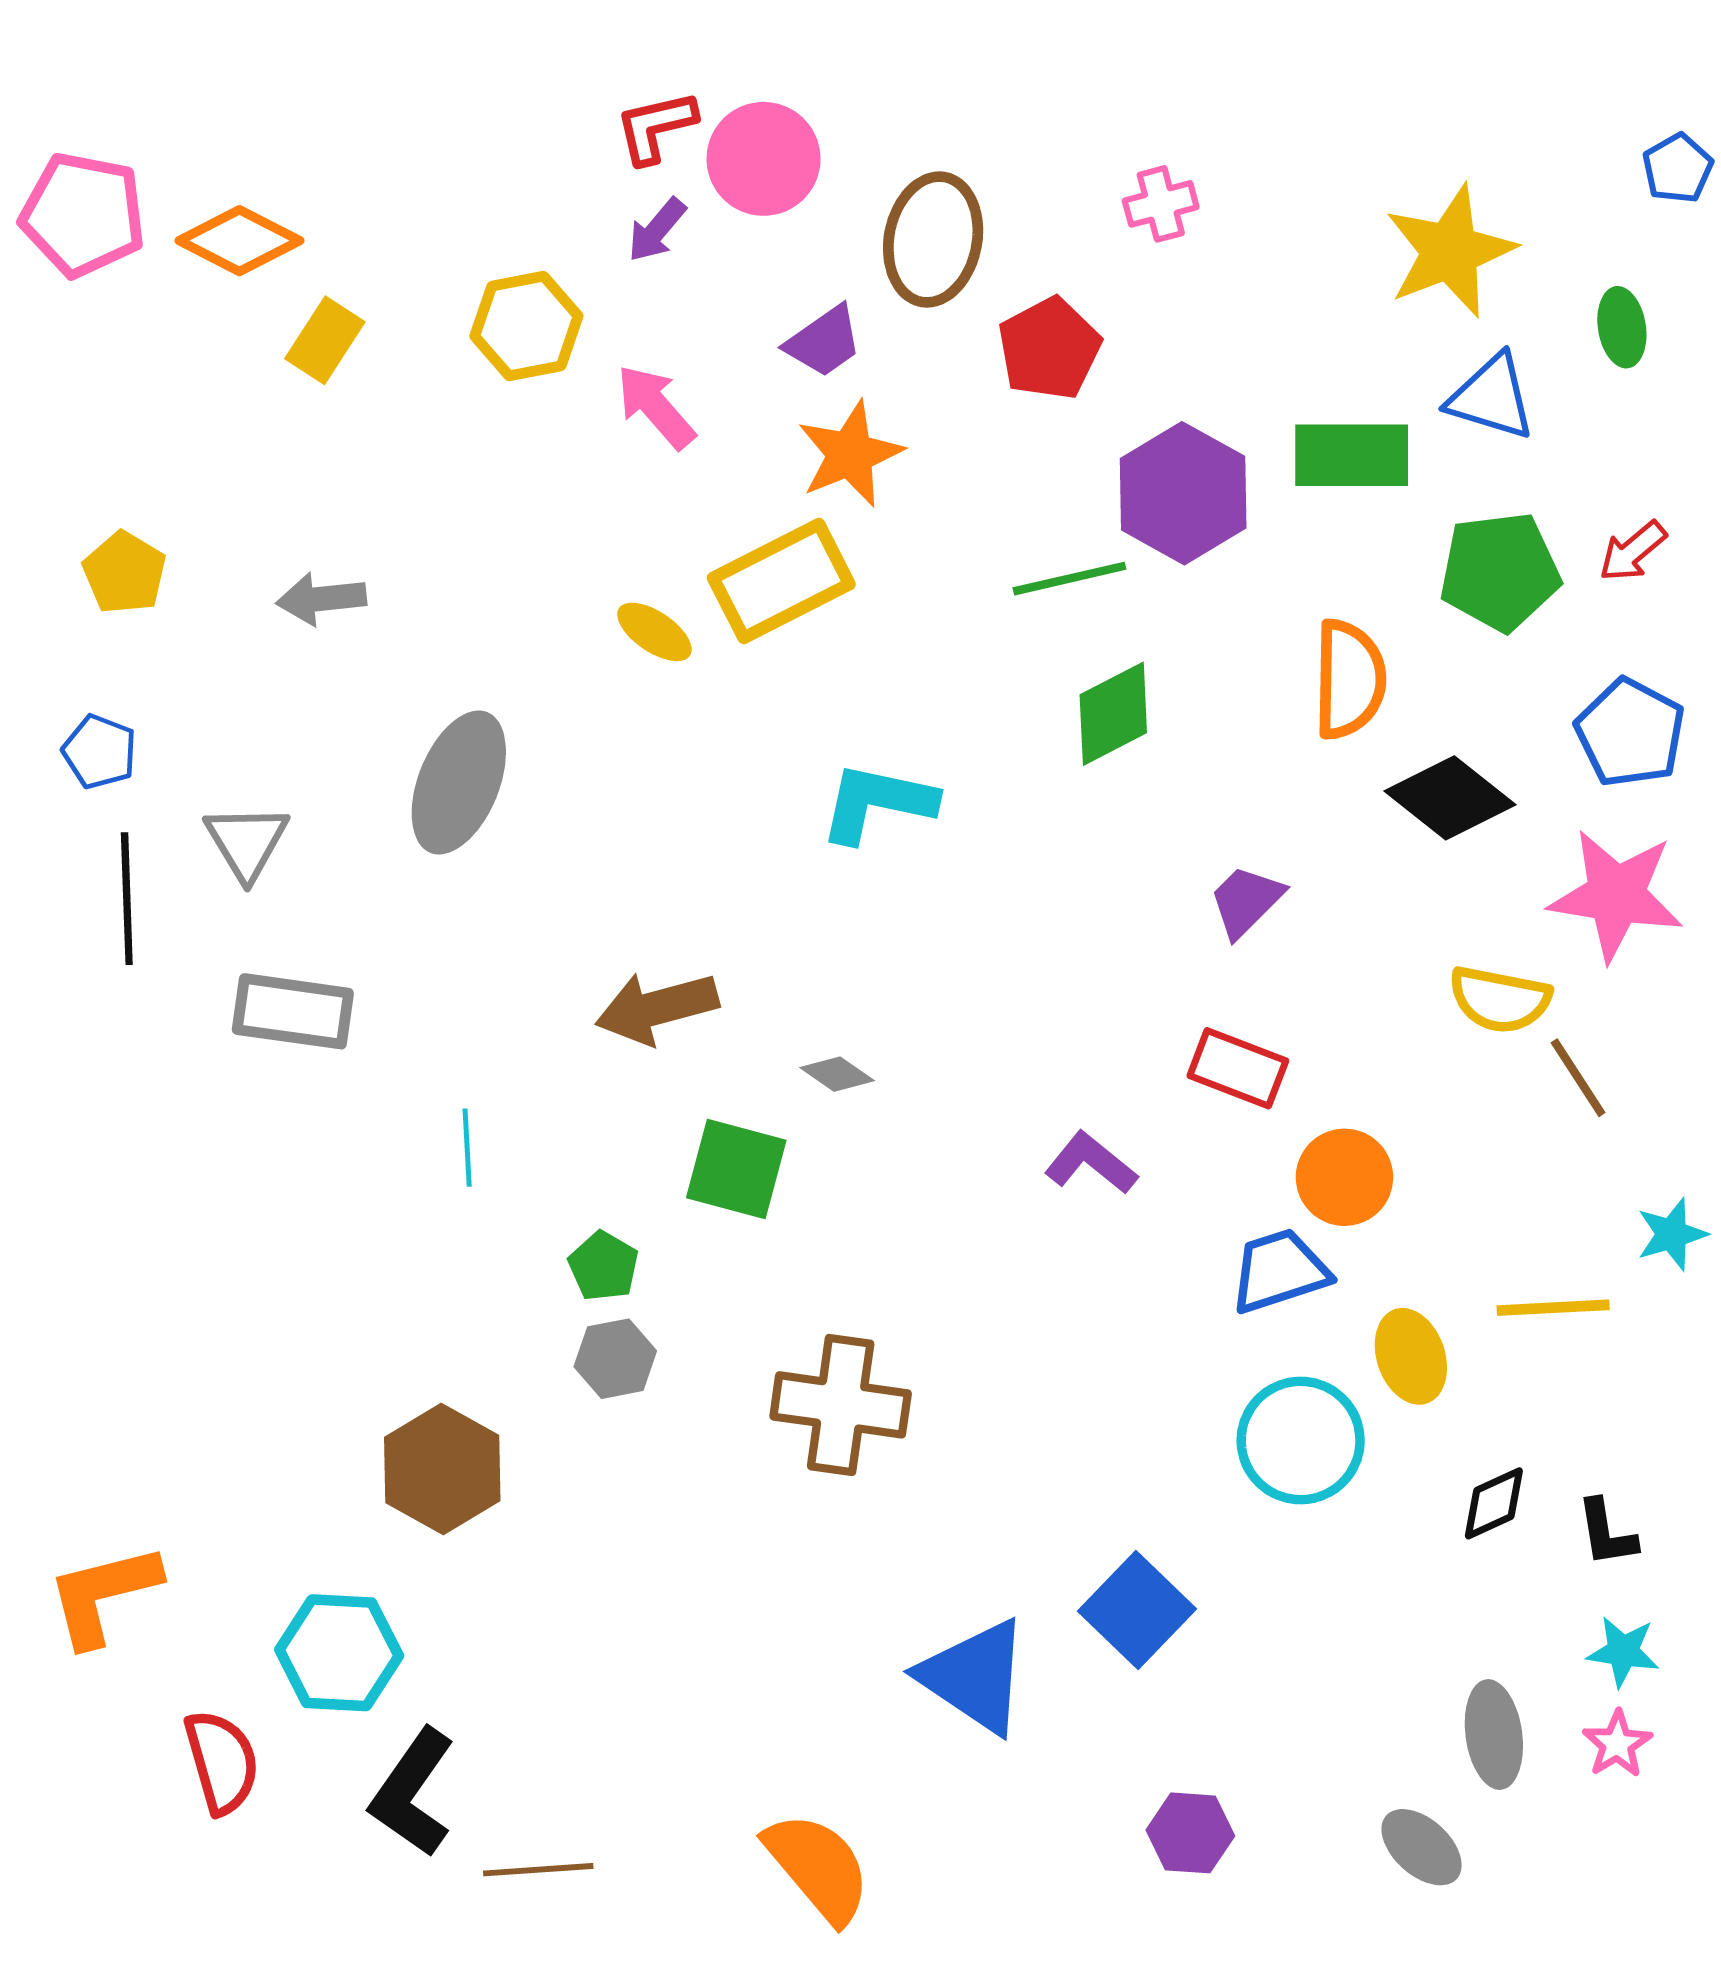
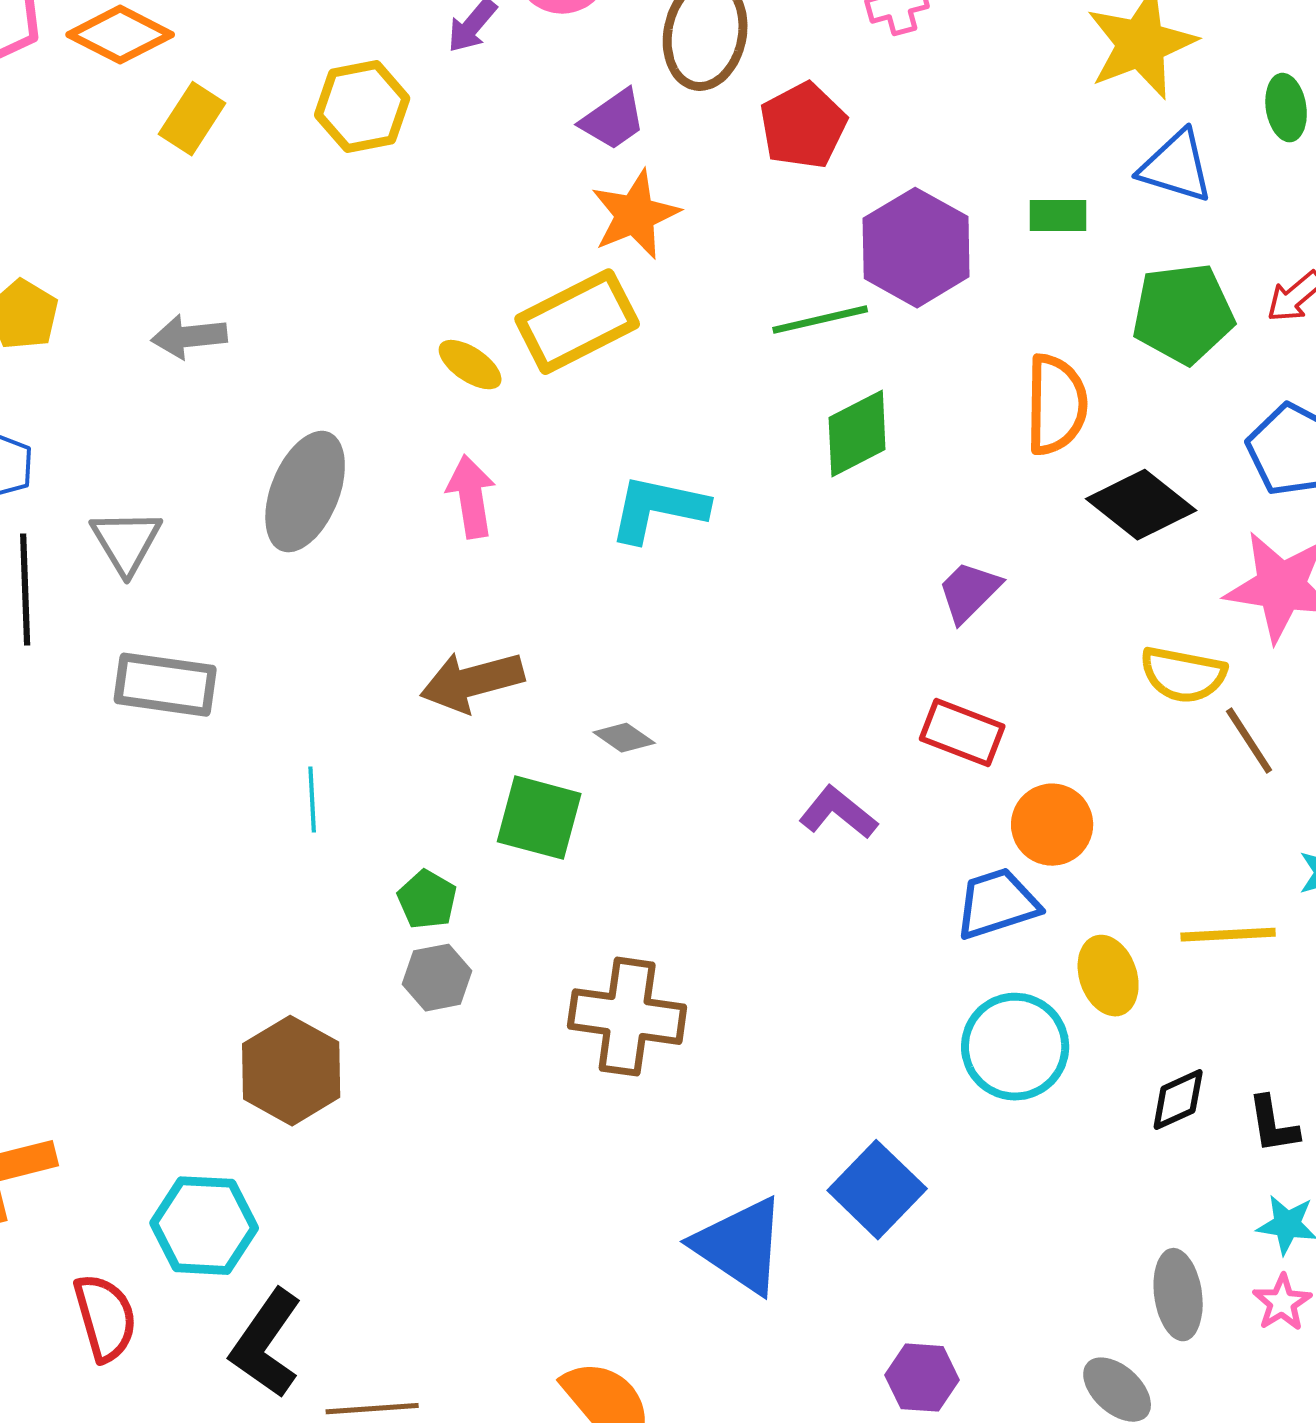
pink arrow: (656, 407) -> (471, 497), moved, turned 32
green rectangle: (1352, 455) -> (1058, 216), size x0.6

